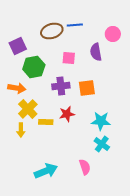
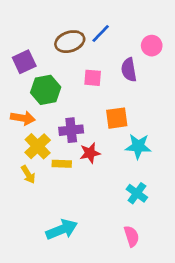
blue line: (75, 25) -> (101, 34), turned -42
purple cross: (61, 86) -> (71, 130), moved
cyan star: (101, 121) -> (138, 146), moved
yellow arrow: (21, 130) -> (28, 174), turned -32
pink semicircle: (85, 167) -> (132, 236), moved

